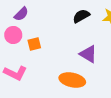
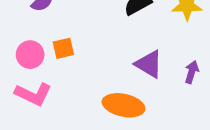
pink circle: (13, 35) -> (30, 55), moved

